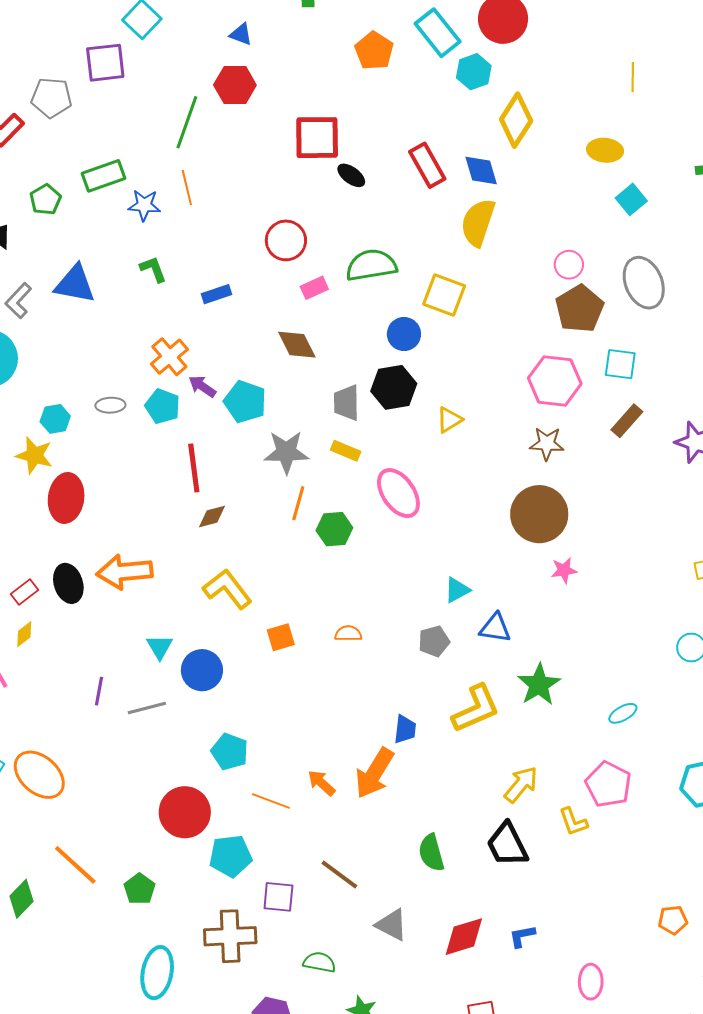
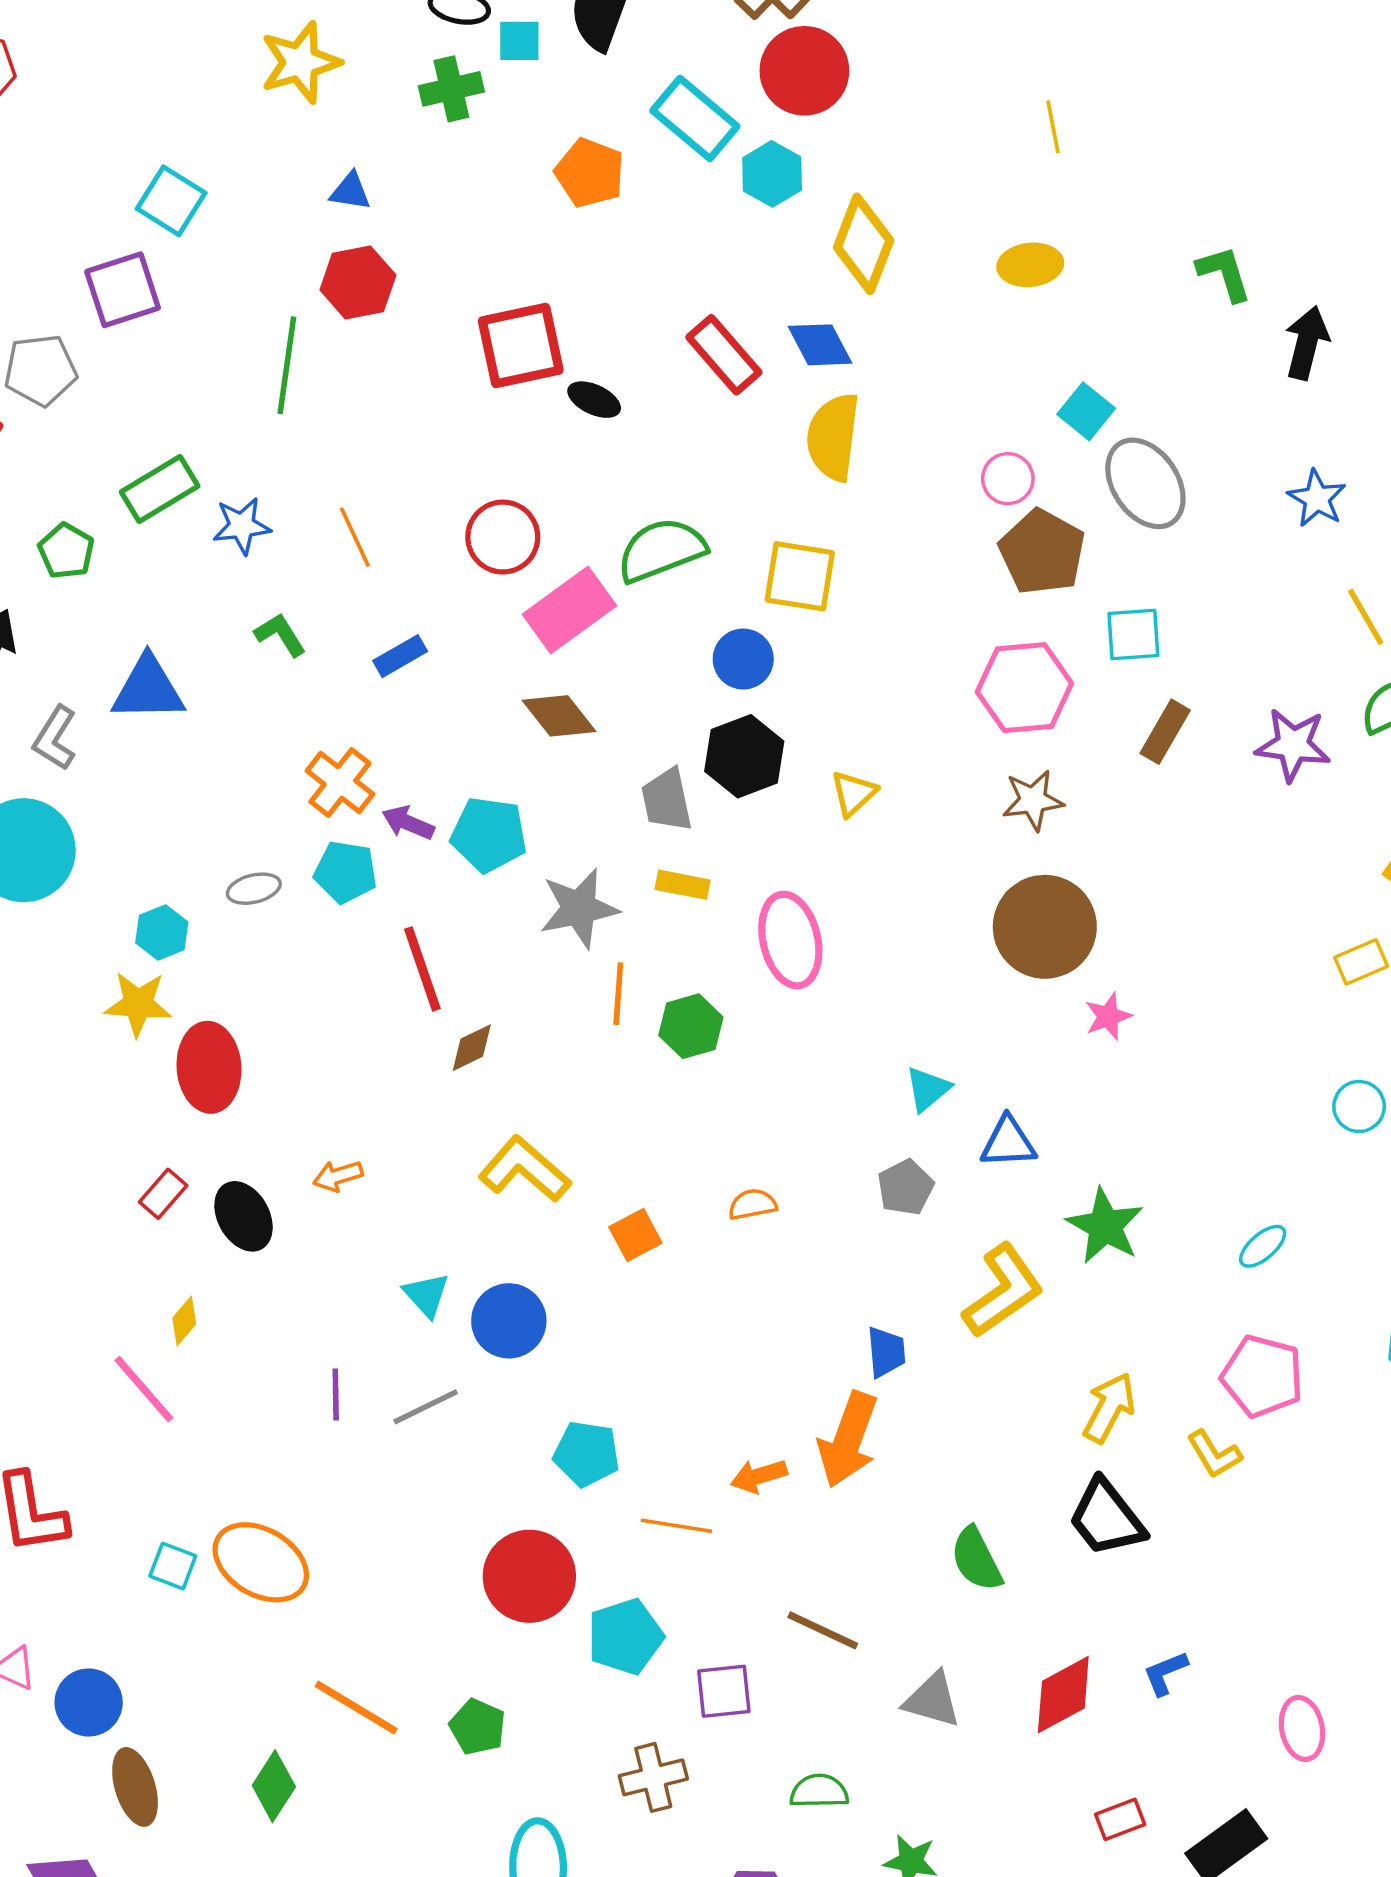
orange line: (187, 188) -> (355, 537), moved
cyan square: (631, 199) -> (1086, 411), moved
pink rectangle: (314, 288) -> (569, 610), size x1.8
pink ellipse: (398, 493) -> (790, 940), turned 33
orange arrow: (124, 572) -> (338, 1176), size x0.5
red rectangle: (25, 592) -> (163, 1194), moved
orange arrow: (321, 783) -> (759, 1476), turned -48
brown cross: (230, 936) -> (653, 1777), size x0.7

